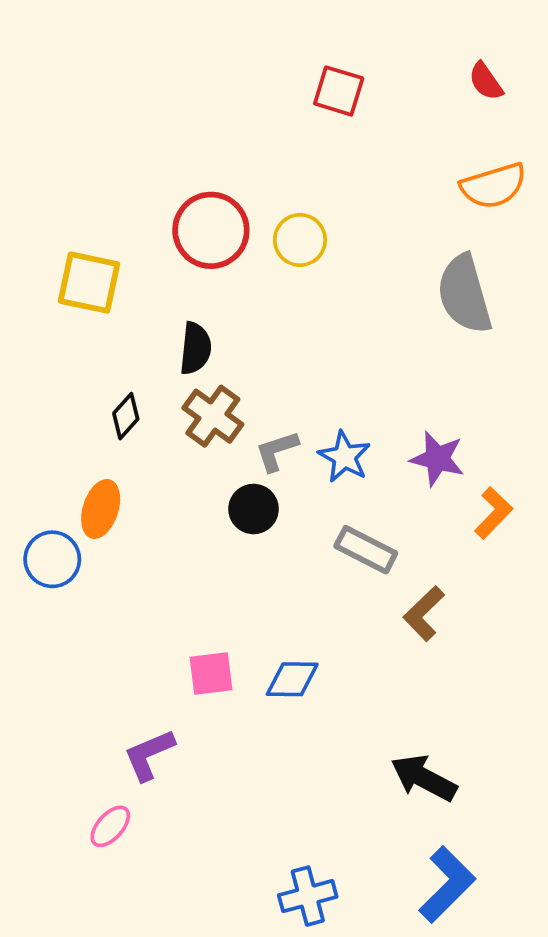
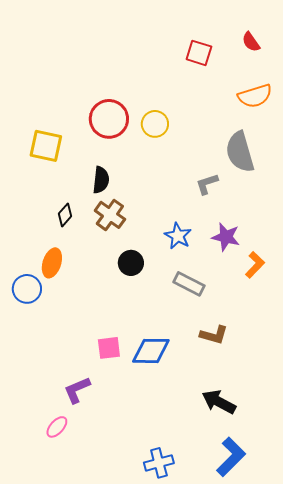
red square: (339, 91) -> (199, 53), moved
gray L-shape: (277, 451) -> (207, 184), moved
brown L-shape: (424, 613) -> (214, 335), moved, turned -120
blue diamond: (292, 679) -> (151, 351), size x1.4

